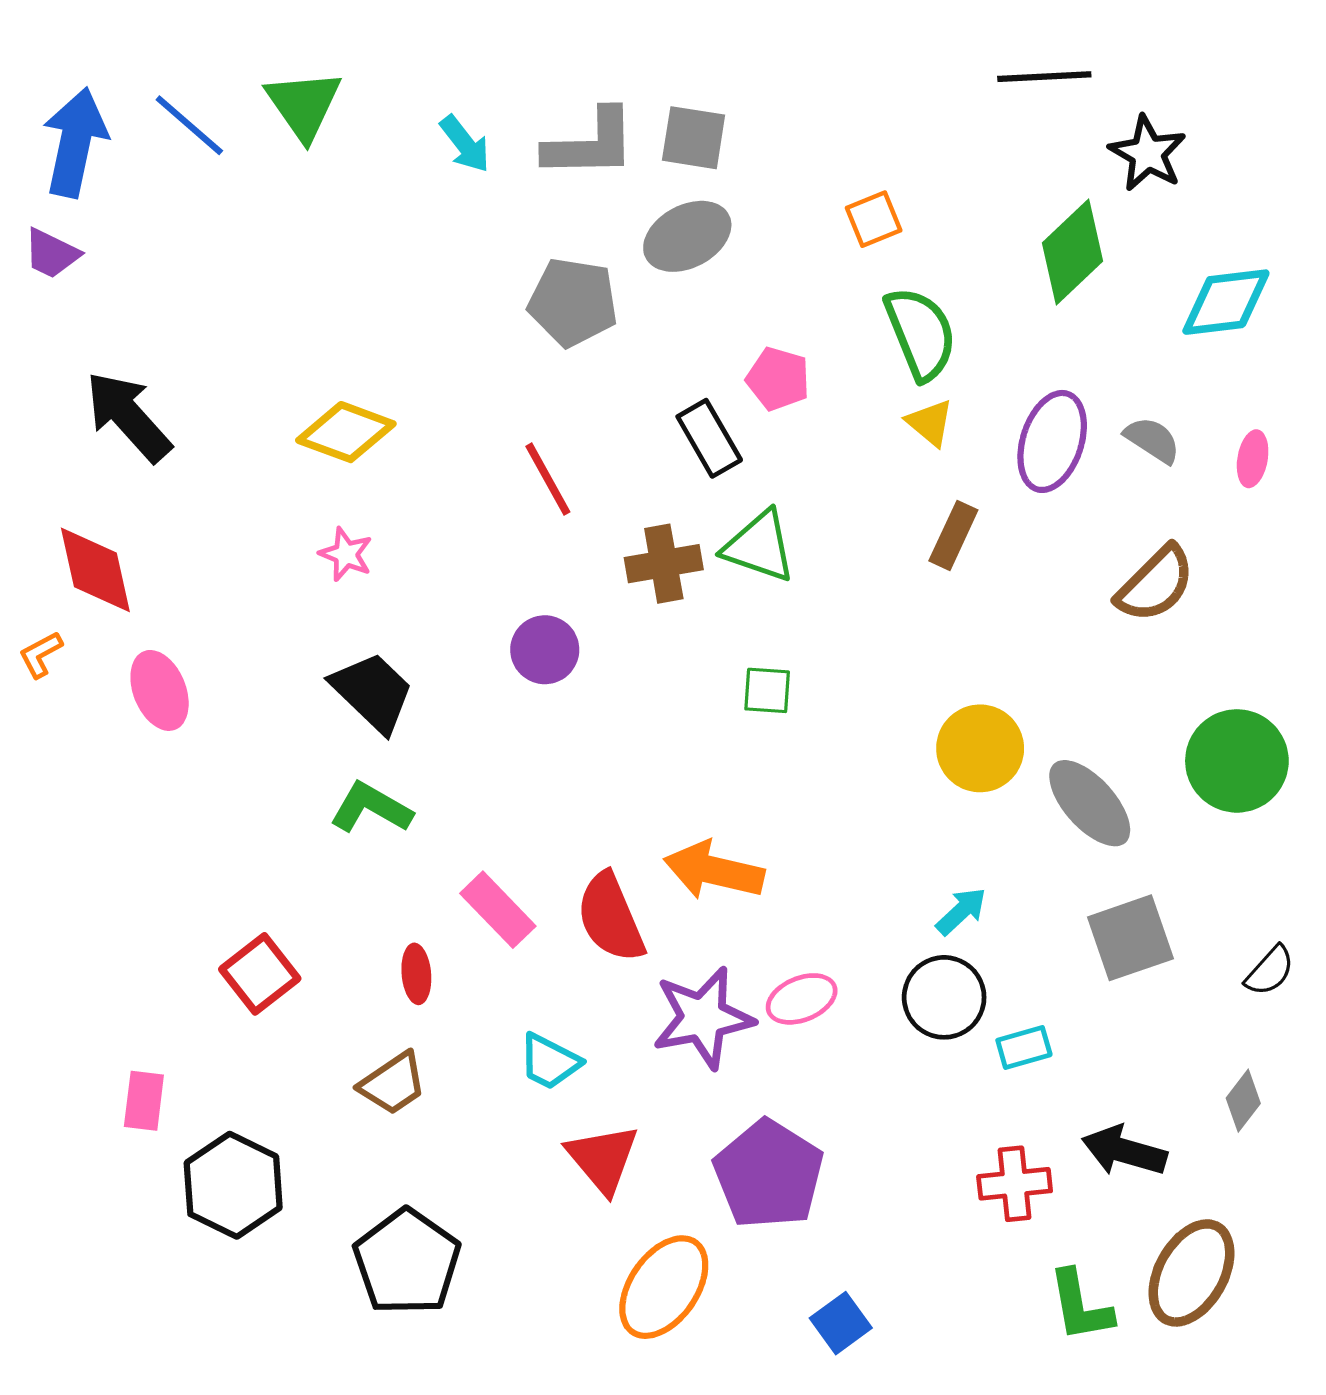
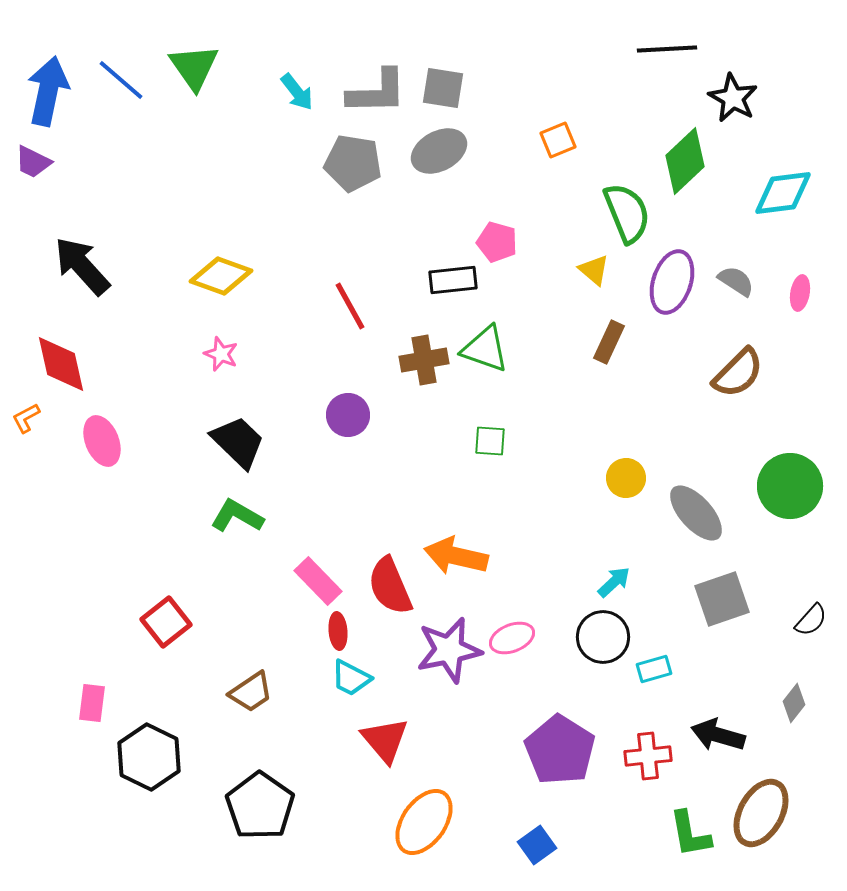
gray pentagon: (573, 302) -> (353, 163), moved
green semicircle: (921, 333) -> (627, 213), moved
black rectangle: (709, 438) -> (453, 280), turned -66
yellow circle: (980, 748) -> (626, 478), size x0.7
red ellipse: (416, 974) -> (338, 631), moved
purple pentagon: (769, 1174) -> (560, 750), moved

